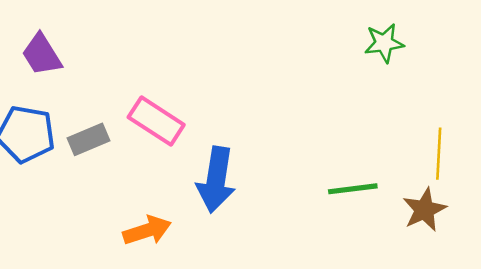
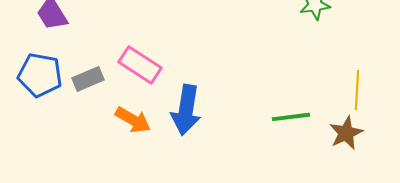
orange arrow: (147, 231) -> (133, 120), moved, turned 48

